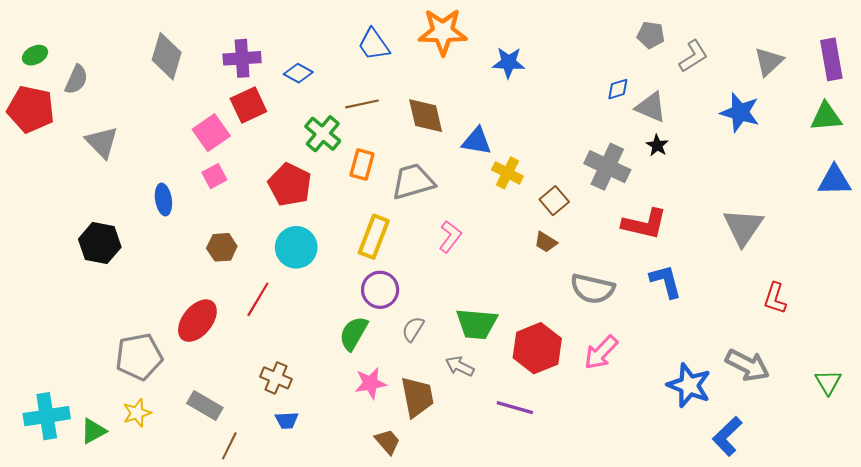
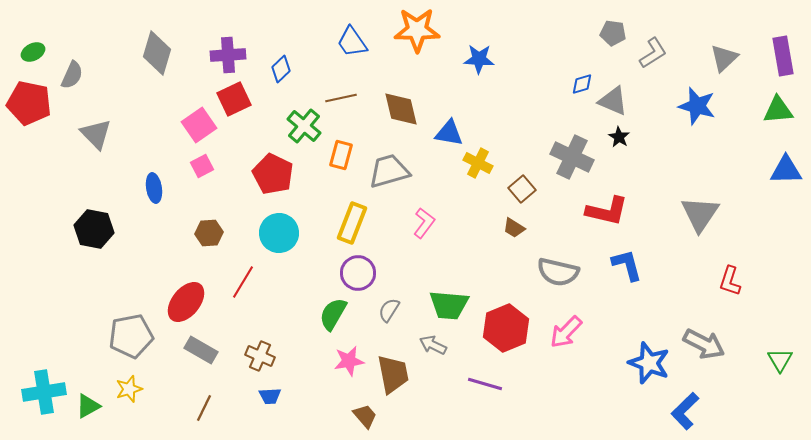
blue diamond: (298, 73) -> (281, 69), turned -72
gray rectangle: (205, 406) -> (201, 350), moved
brown line: (229, 446) -> (204, 408), moved

